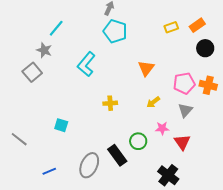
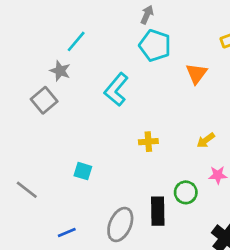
orange triangle: (146, 68) -> (196, 73), moved
black rectangle: (117, 155) -> (158, 211), turned 35

